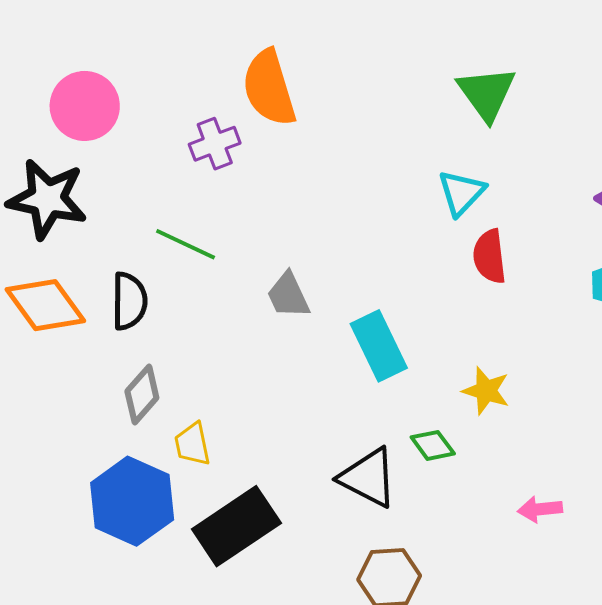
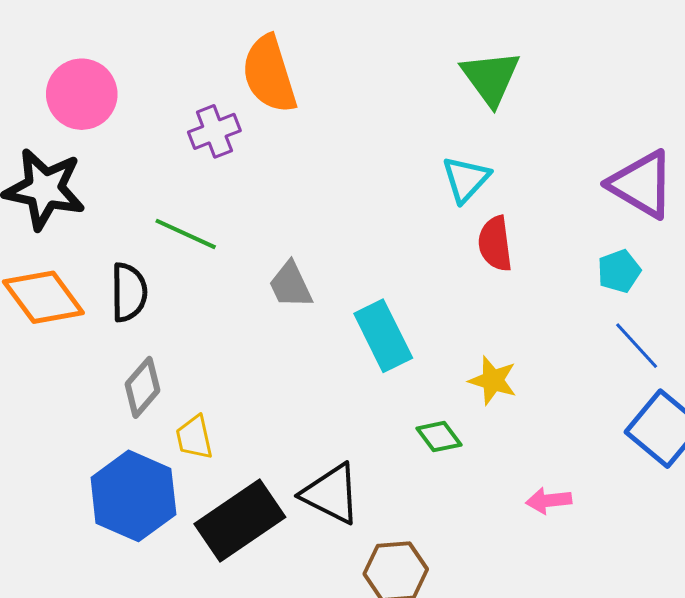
black triangle: (368, 478) -> (331, 494), moved

